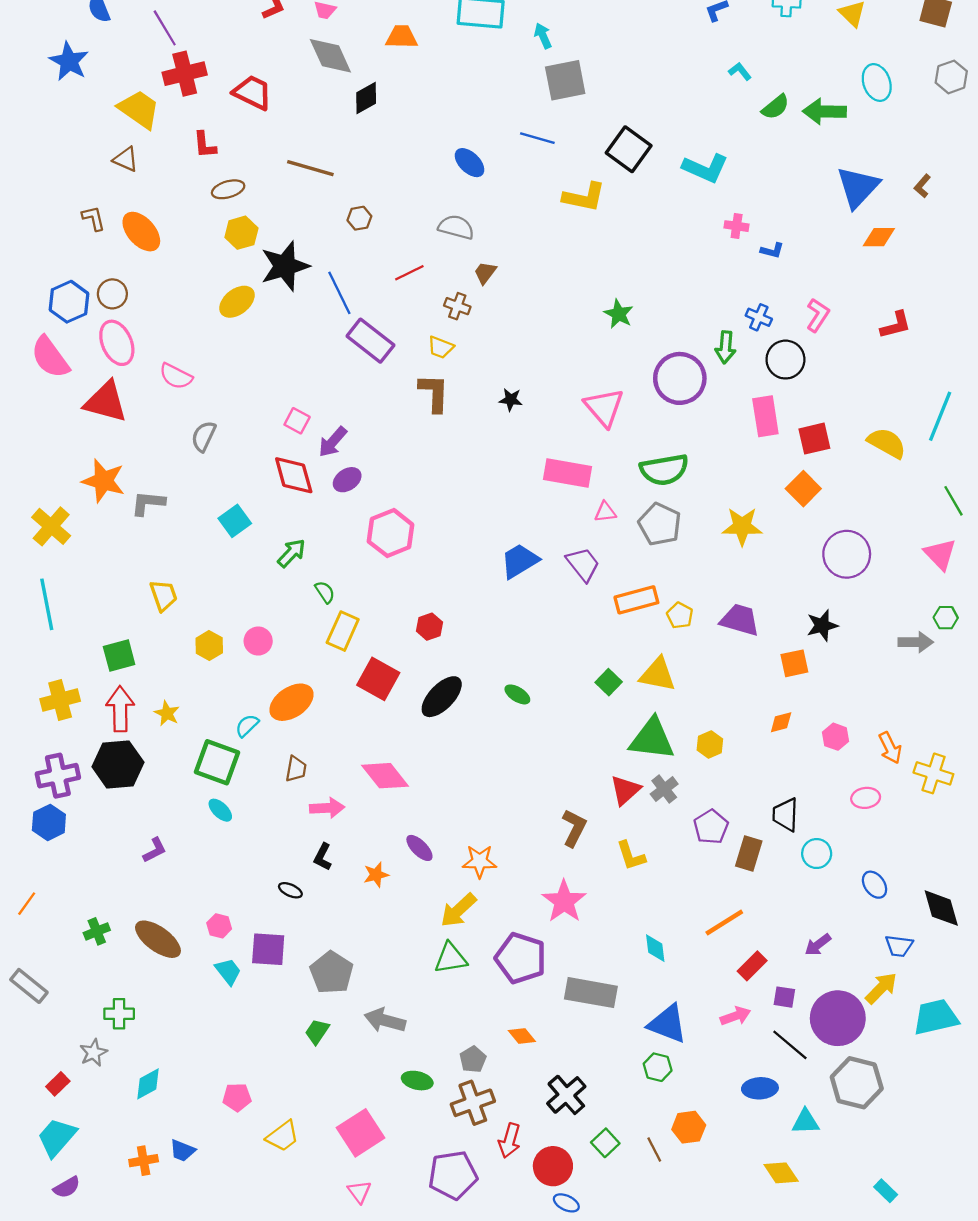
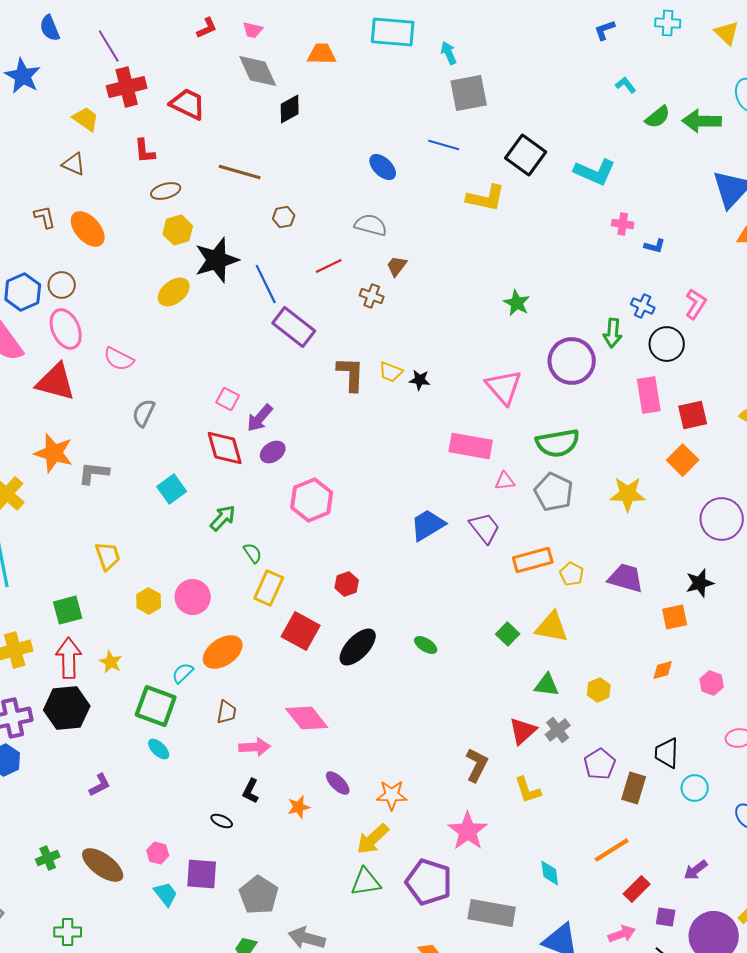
yellow trapezoid: (139, 109) -> (86, 119), size x0.7
yellow trapezoid: (441, 347) -> (391, 372), moved
pink circle: (258, 641) -> (193, 597), size x1.4
green triangle: (652, 739) -> (547, 685), size x0.6

